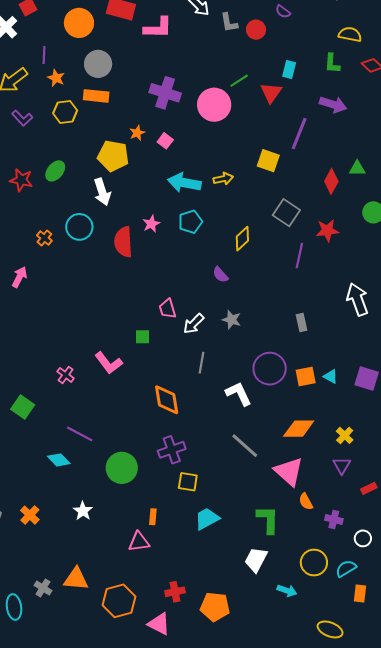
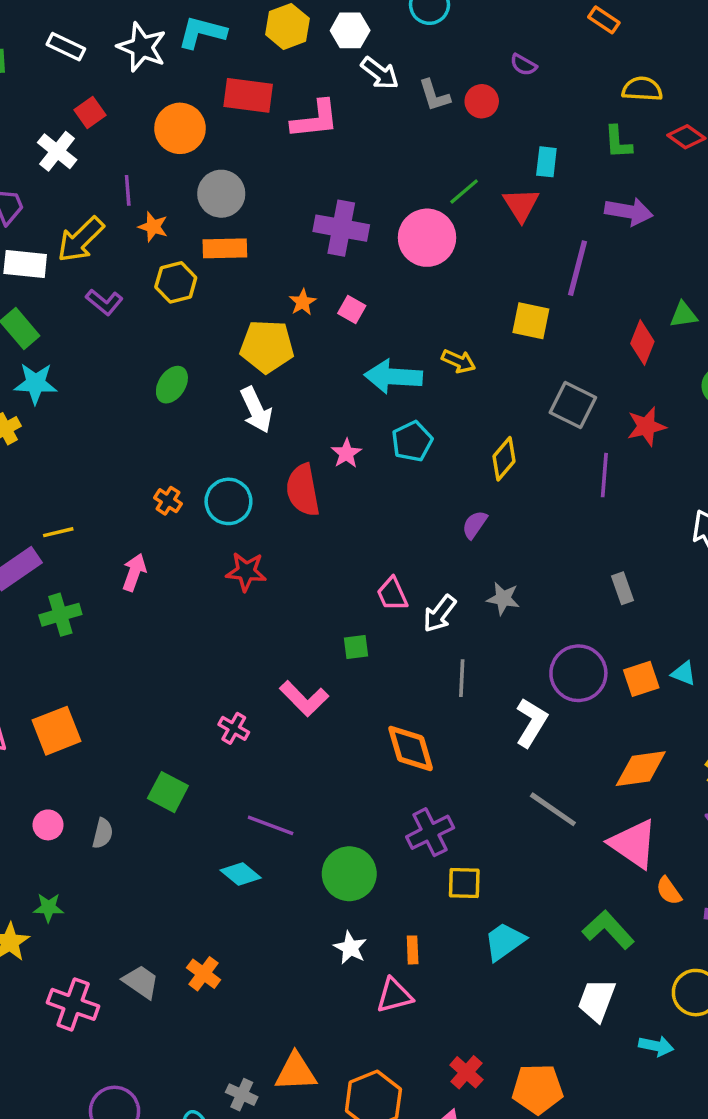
yellow arrow: (223, 179) -> (459, 361), turned 42
red star: (21, 180) -> (246, 572), moved
cyan circle: (79, 227) -> (228, 501), moved
purple semicircle: (220, 275) -> (475, 525), turned 84
white L-shape: (239, 394) -> (531, 722), turned 64
white star: (83, 511) -> (350, 948), moved
green L-shape: (268, 520) -> (608, 930), turned -36
red cross: (175, 592) -> (466, 1072), turned -30

